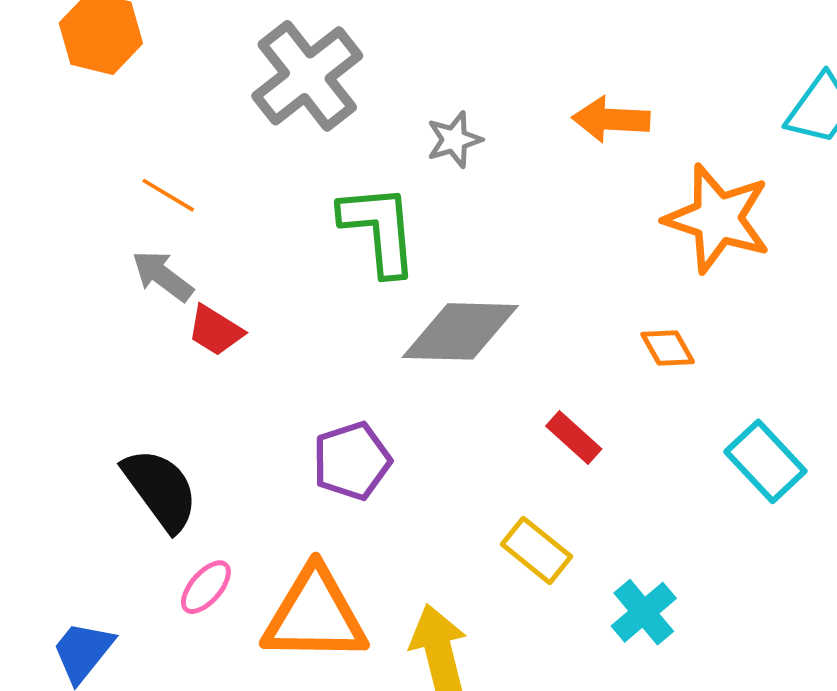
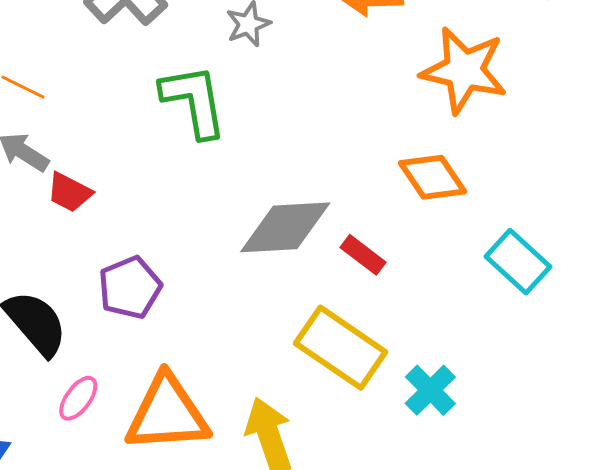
gray diamond: (460, 331) -> (285, 227), moved
orange diamond: (668, 348) -> (432, 177), size x1.5
purple pentagon: (352, 461) -> (130, 288), moved
yellow rectangle: (537, 550) -> (341, 348), size x1.6

